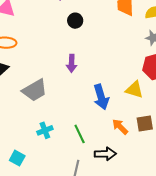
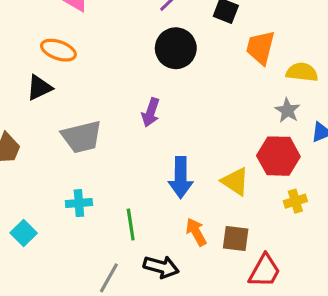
black circle: (75, 21) -> (176, 48), size x1.6

